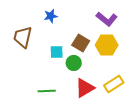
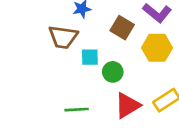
brown trapezoid: (23, 37) -> (63, 37), moved, turned -95
brown square: (81, 43) -> (122, 28), moved

